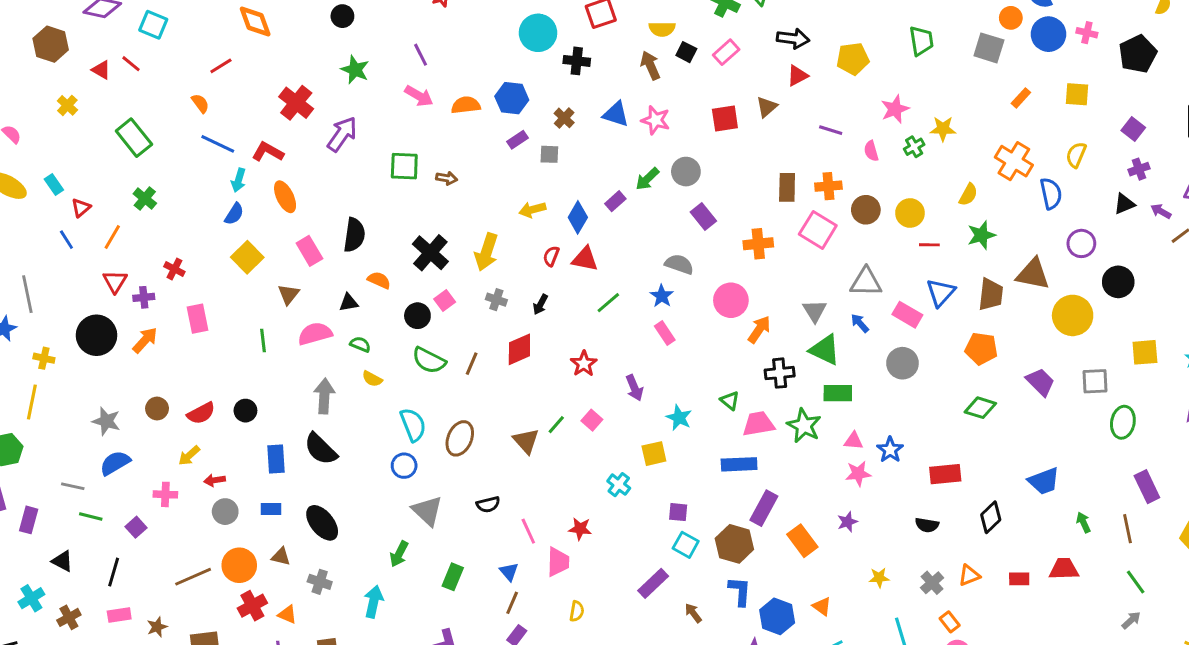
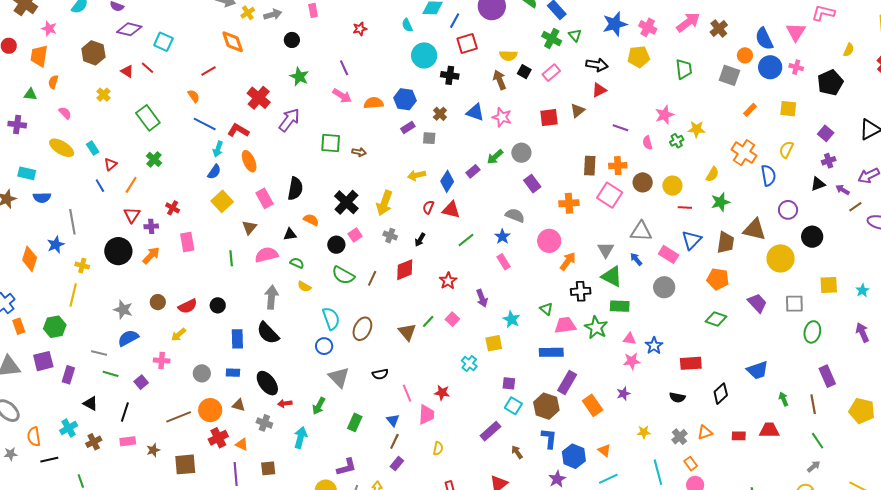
yellow pentagon: (853, 59) -> (639, 57), moved
red arrow: (215, 480) -> (285, 403), moved

